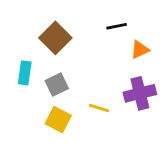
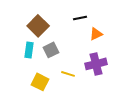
cyan rectangle: (25, 73) -> (29, 50), moved
gray square: (57, 85) -> (51, 50), moved

